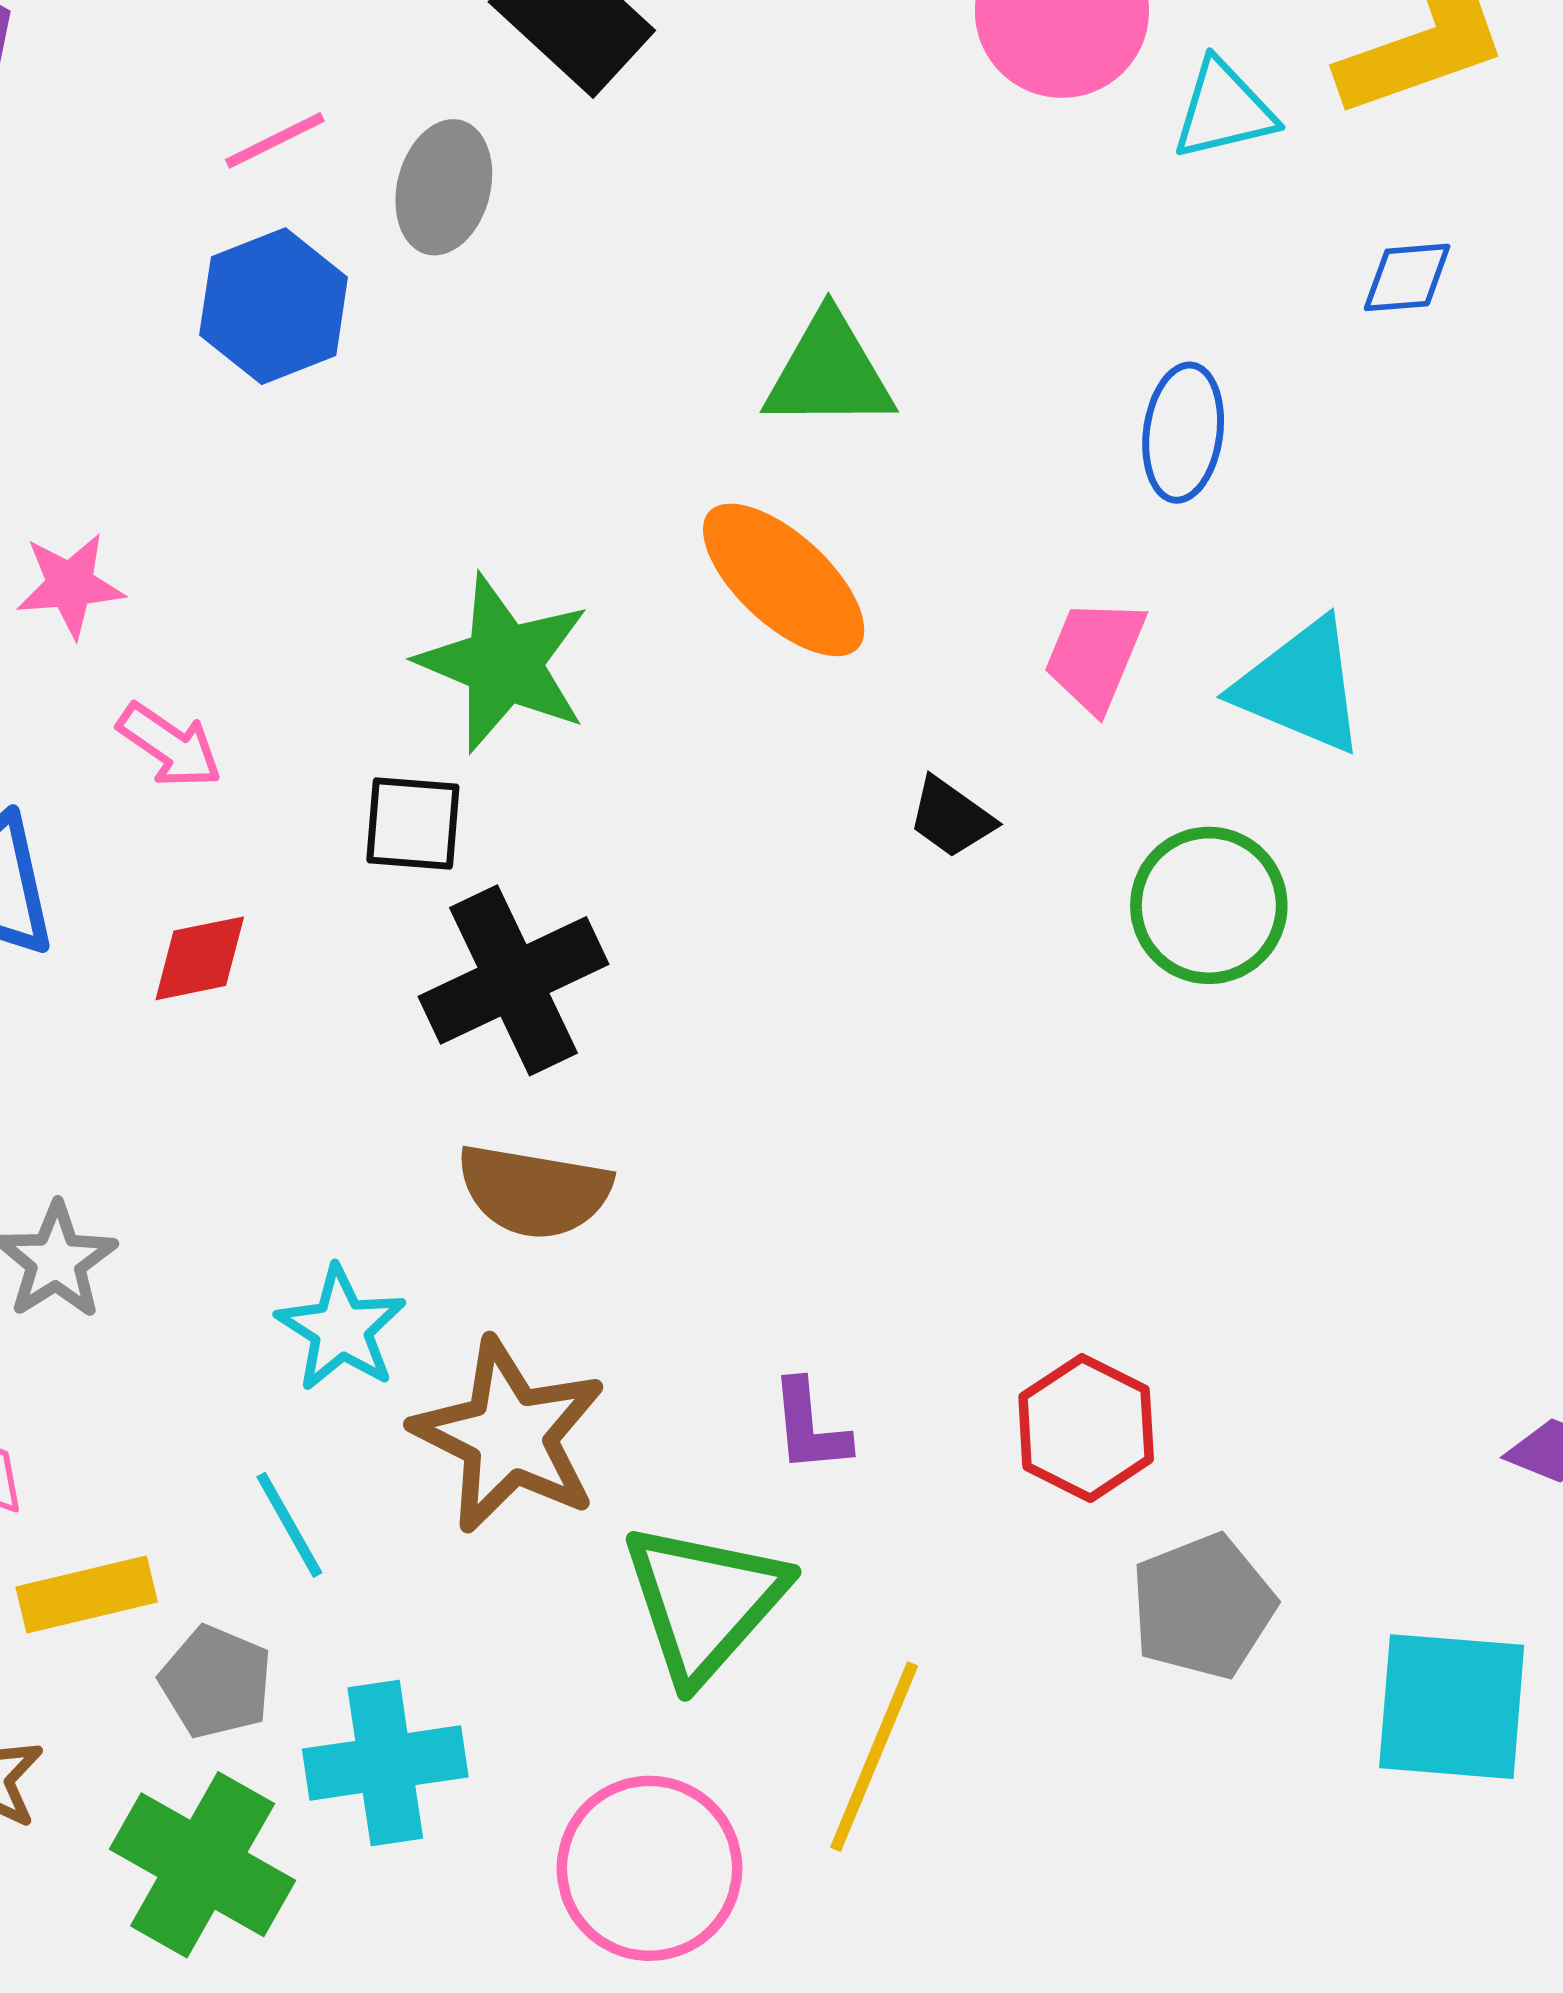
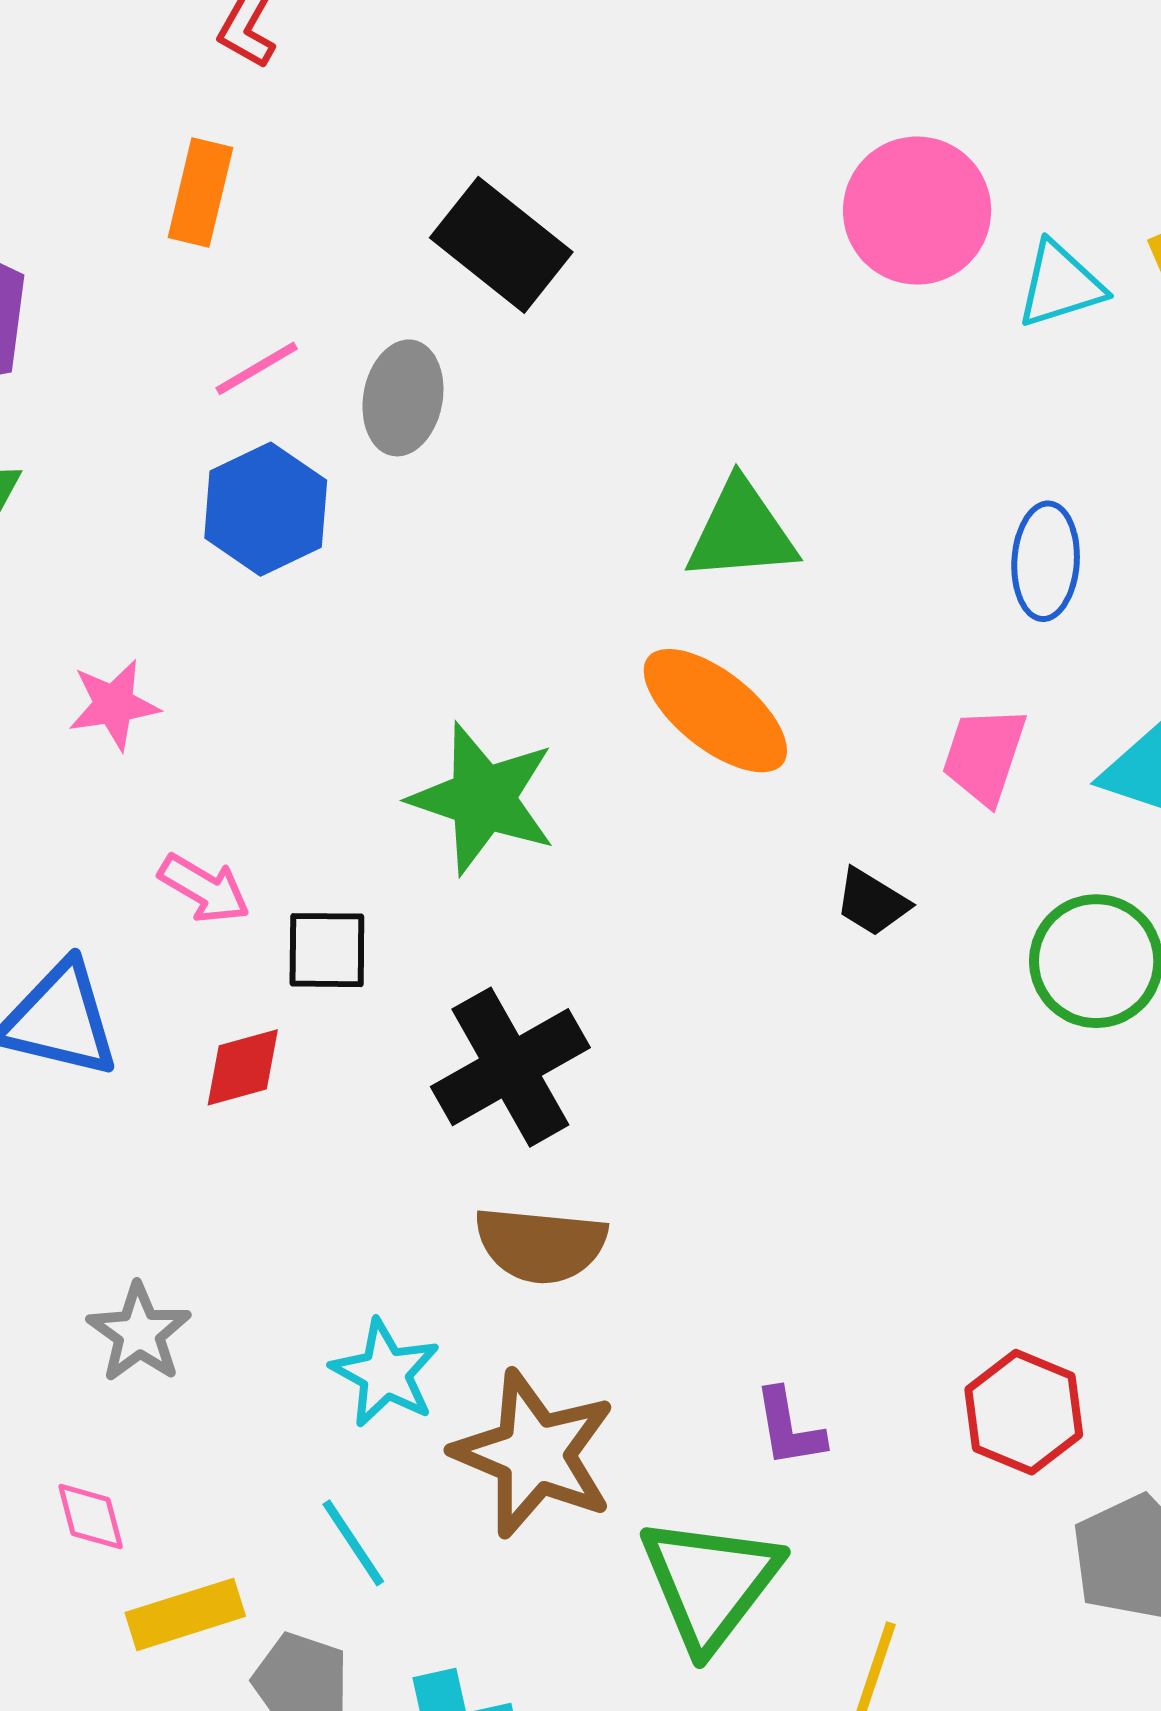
pink star: (70, 585) -> (114, 705), moved
black square: (413, 824) -> (327, 950), moved

